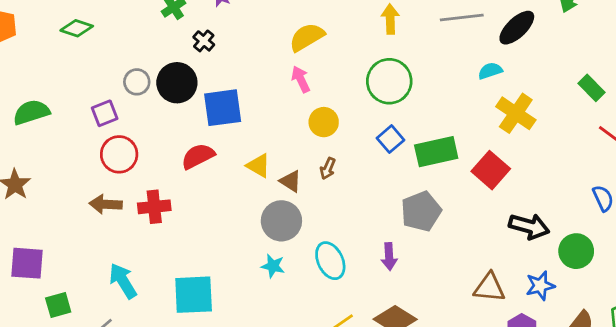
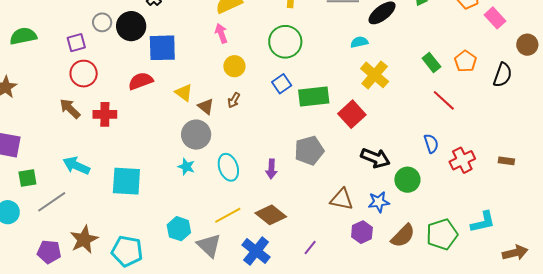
brown arrow: (106, 204) -> (70, 109), turned 35
gray pentagon: (421, 211) -> (309, 151), moved
cyan arrow: (123, 281) -> (76, 166), turned -40

